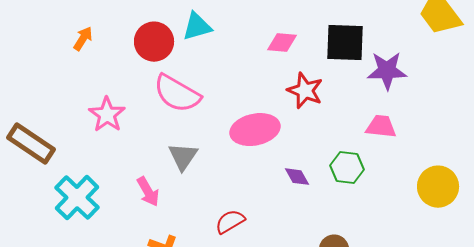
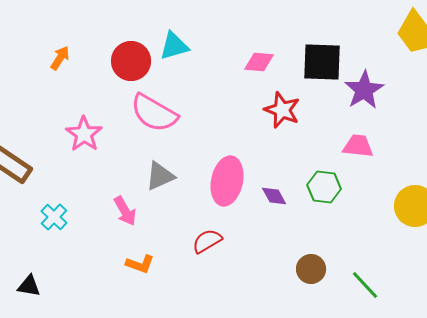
purple star: (387, 71) -> (364, 90), turned -30
pink ellipse: (255, 130) -> (227, 181), moved, turned -66
gray triangle: (183, 157) -> (160, 176), turned 32
cyan cross: (77, 198) -> (54, 217), size x0.6

